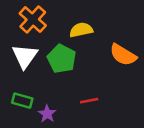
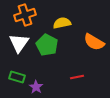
orange cross: (33, 19) -> (25, 15), turned 30
red line: (89, 101) -> (77, 77), moved

